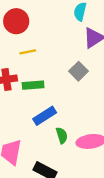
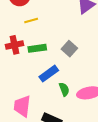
gray square: (78, 71) -> (69, 49), moved

